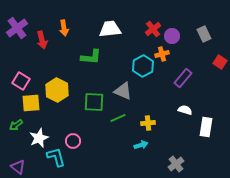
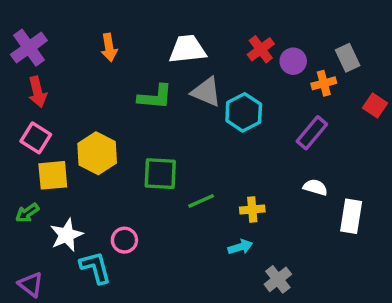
red arrow: (42, 40) -> (37, 92), moved
orange cross: (162, 54) -> (324, 83), moved
gray triangle: (123, 91) -> (206, 92), moved
gray cross: (176, 164) -> (278, 279), moved

